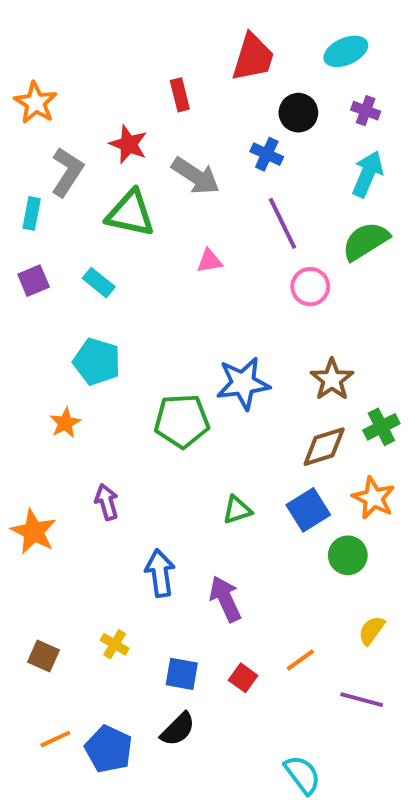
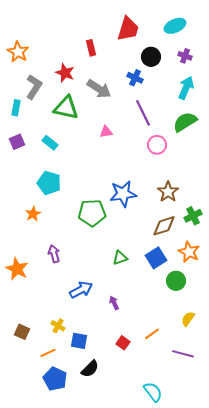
blue arrow: (160, 573) -> (81, 290), turned 70
purple arrow: (225, 599) -> (114, 303), size x0.6
blue square: (182, 674) -> (79, 341), moved
orange line: (55, 739) -> (48, 353), moved

